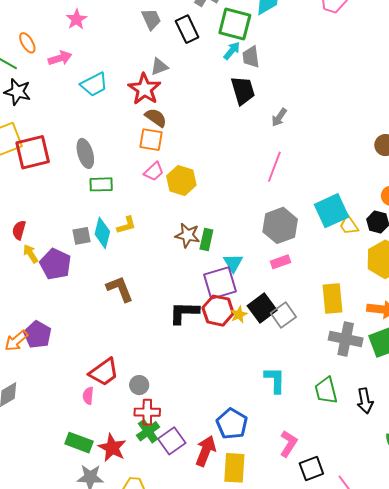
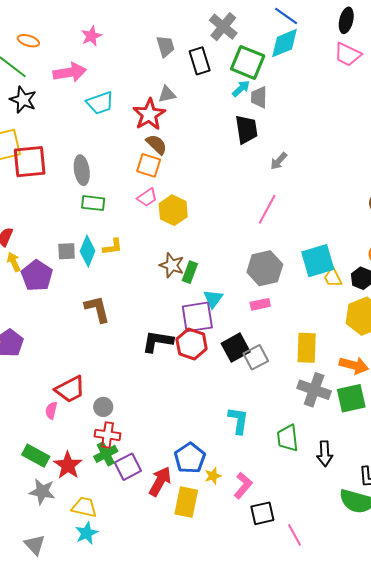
orange ellipse: (27, 43) -> (28, 41), moved, turned -50
pink arrow: (60, 58) -> (70, 72), size x1.4
yellow star: (239, 315) -> (213, 476), moved

